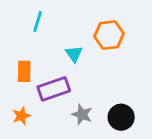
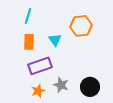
orange rectangle: (24, 71) -> (29, 42), moved
orange star: (21, 116) -> (38, 91), moved

